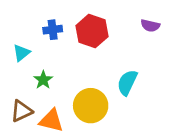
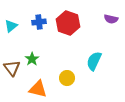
cyan triangle: (21, 53) -> (11, 26), moved
yellow circle: (91, 106) -> (67, 78), size x0.6
brown triangle: (21, 111) -> (12, 68), moved, turned -42

